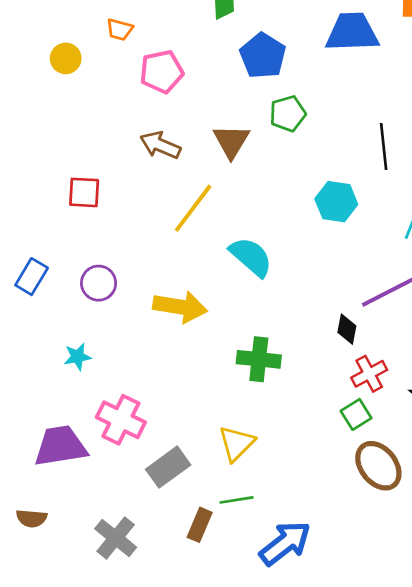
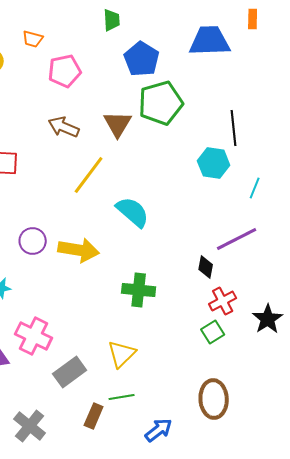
green pentagon: (288, 114) -> (161, 103), size x1.6
cyan hexagon: (336, 202) -> (214, 163), moved
purple circle: (99, 283) -> (33, 241), moved
brown ellipse: (378, 466) -> (214, 399), moved, turned 36
blue arrow: (285, 543) -> (159, 430), size x0.7

